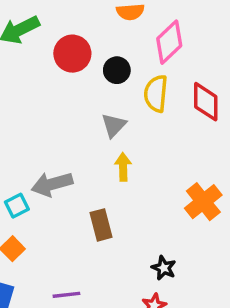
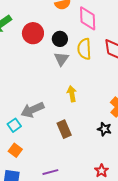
pink diamond: (169, 42) -> (88, 18), turned -40
gray triangle: (114, 125) -> (61, 59), moved
black star: (164, 268) -> (104, 129), moved

